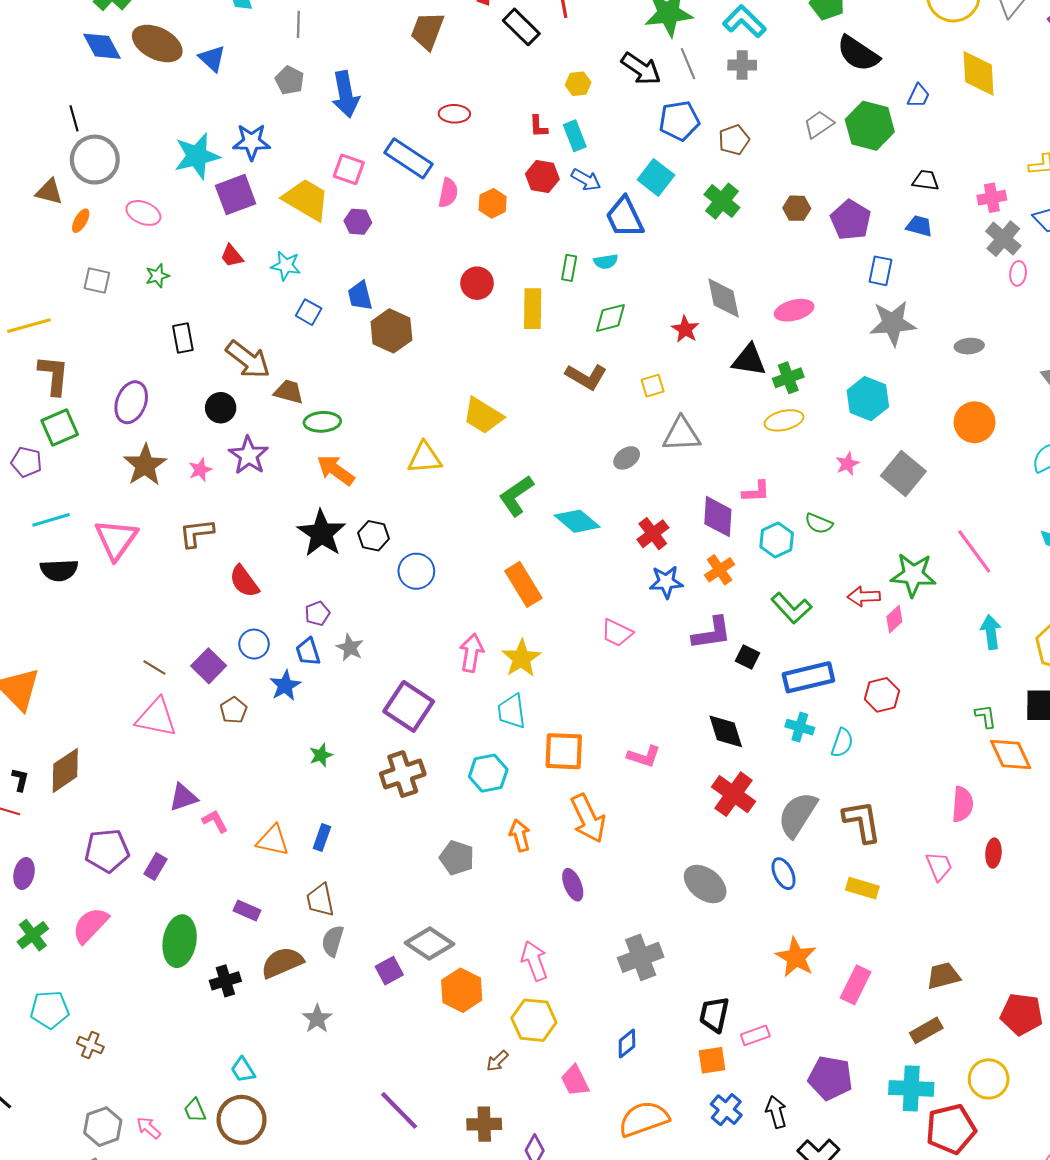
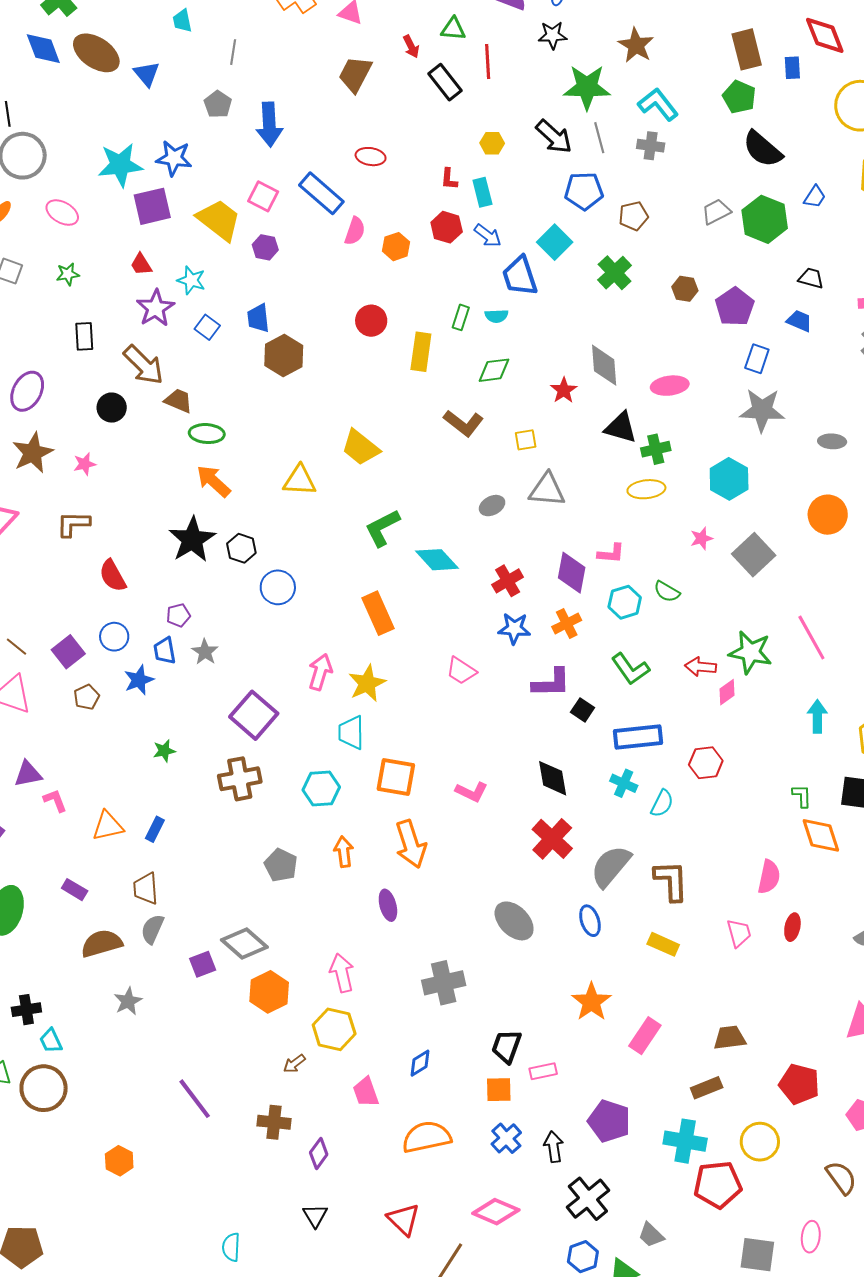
purple star: (249, 455) -> (156, 308), moved
orange triangle: (273, 840) -> (108, 826), turned -32
black cross: (225, 981) -> (26, 1010), moved

